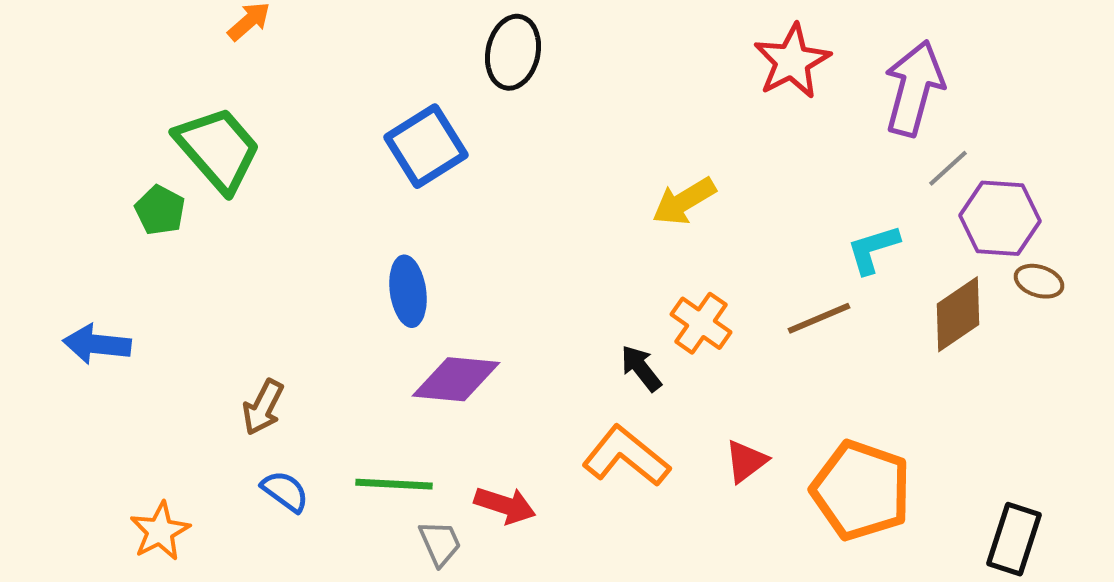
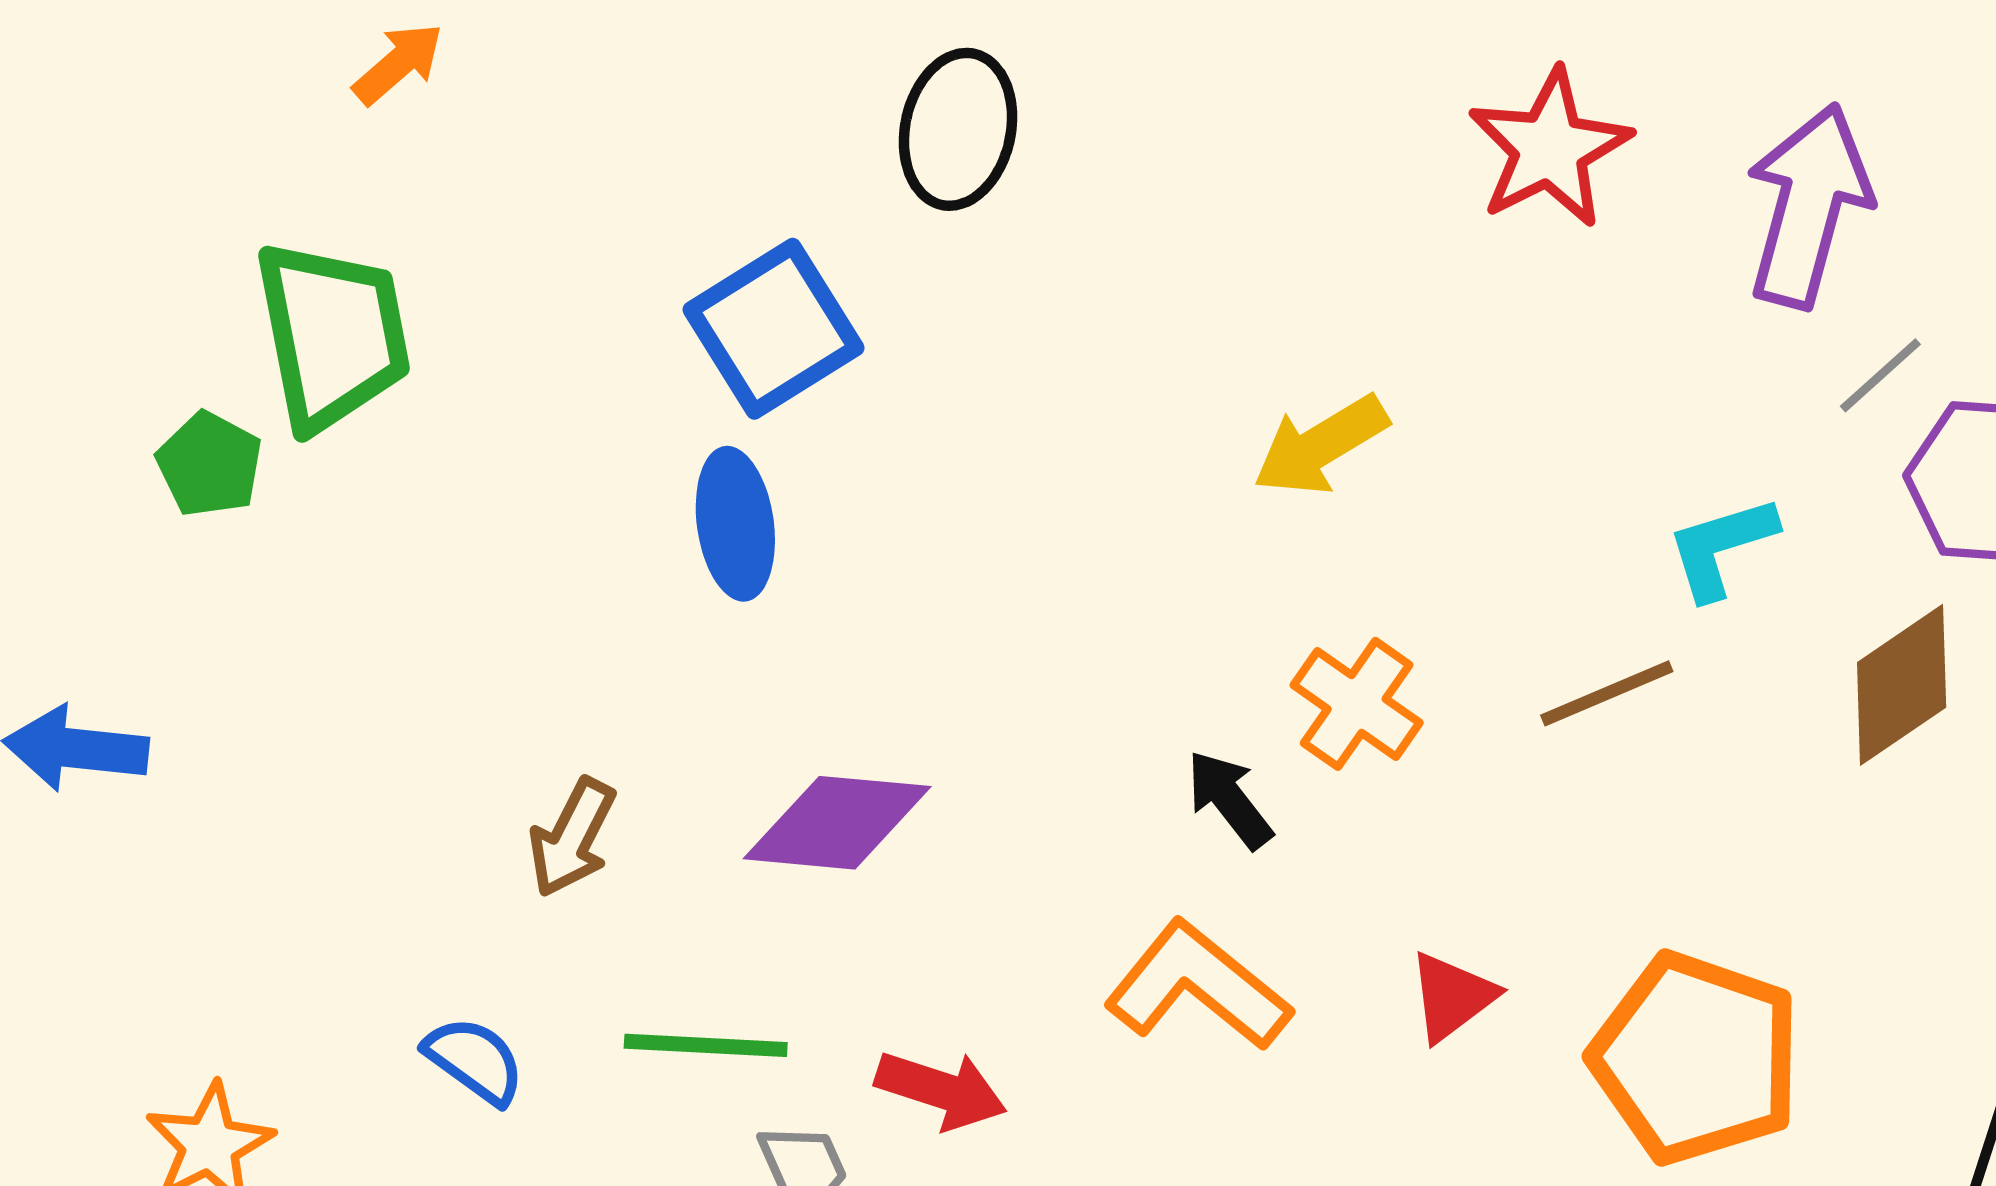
green trapezoid: (218, 149) -> (332, 335), turned 30
blue ellipse: (408, 291) -> (735, 524), moved
brown arrow: (263, 407) -> (572, 838), moved

